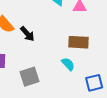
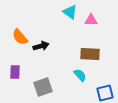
black arrow: (27, 34) -> (41, 46), turned -63

